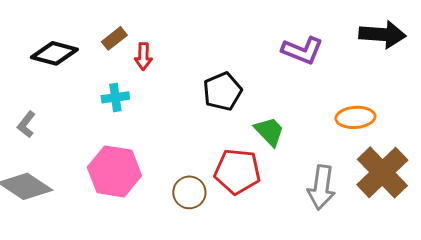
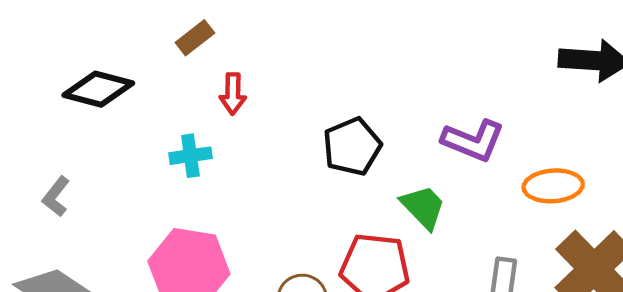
brown rectangle: (114, 38) -> (195, 38), moved
purple L-shape: (302, 50) -> (473, 141), moved

